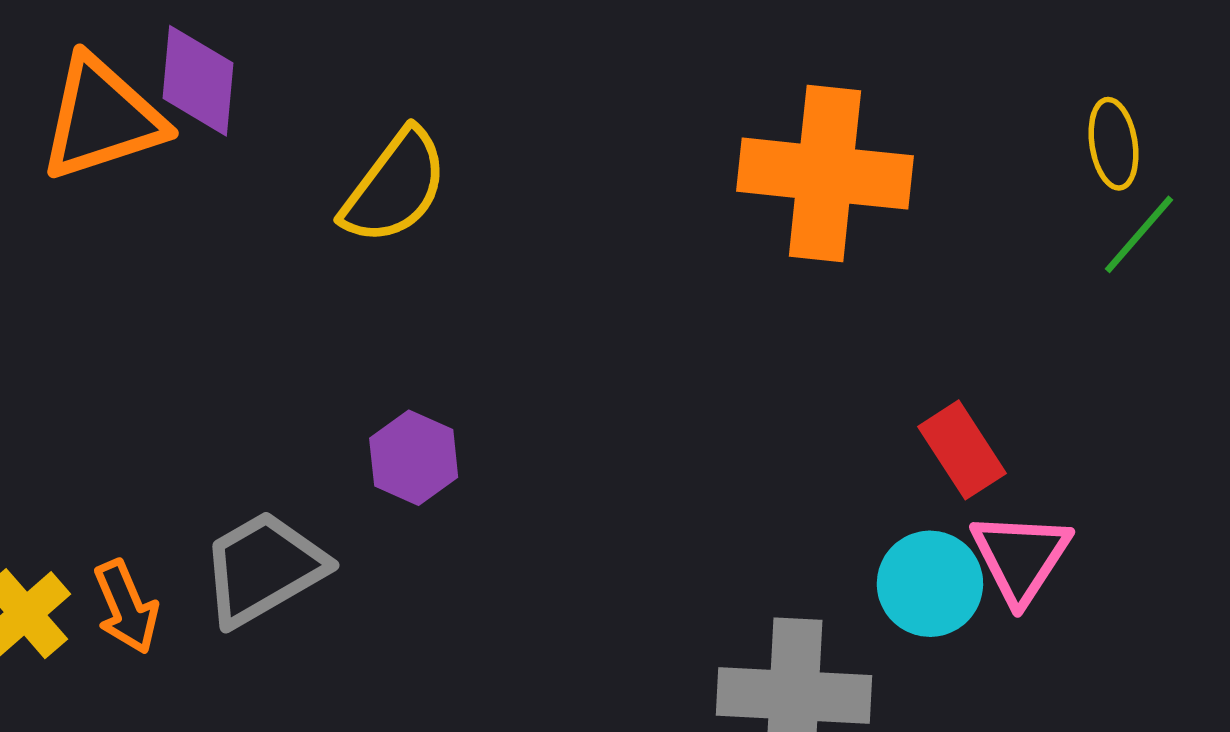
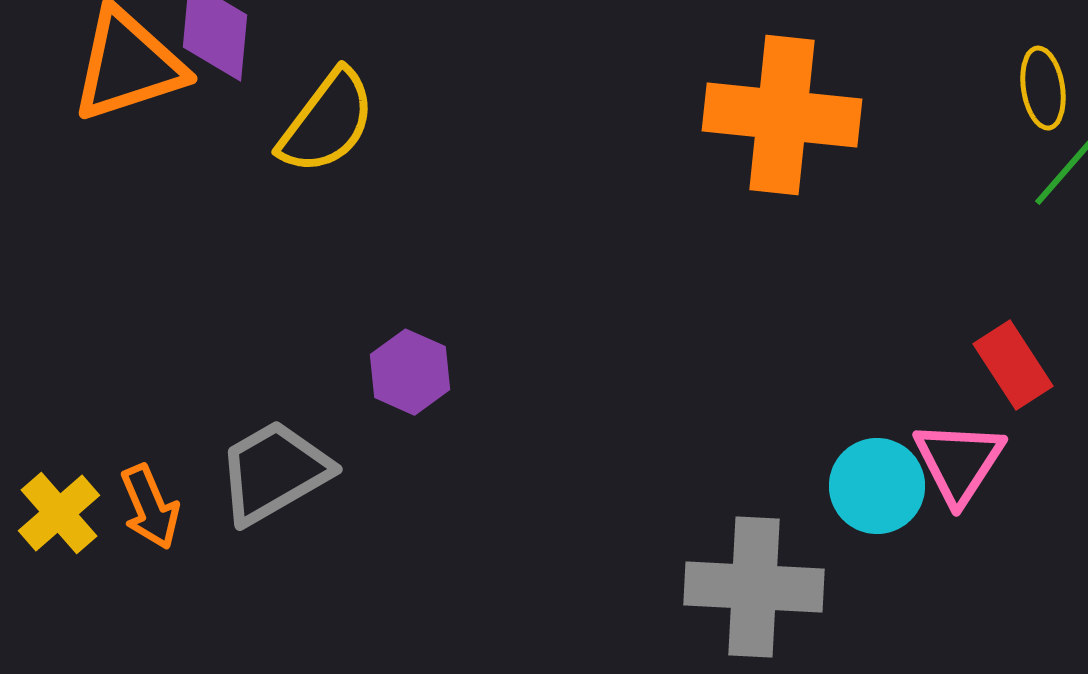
yellow semicircle: (395, 187) -> (327, 122), moved
red rectangle: (962, 450) -> (1013, 365), moved

